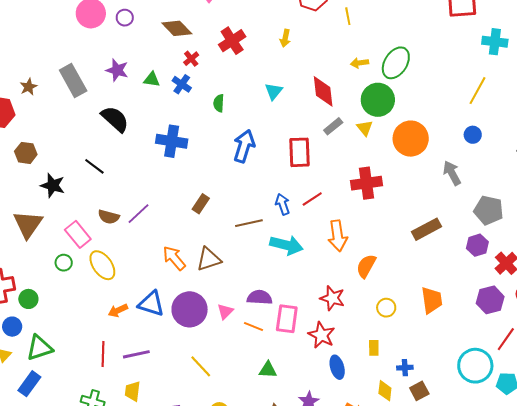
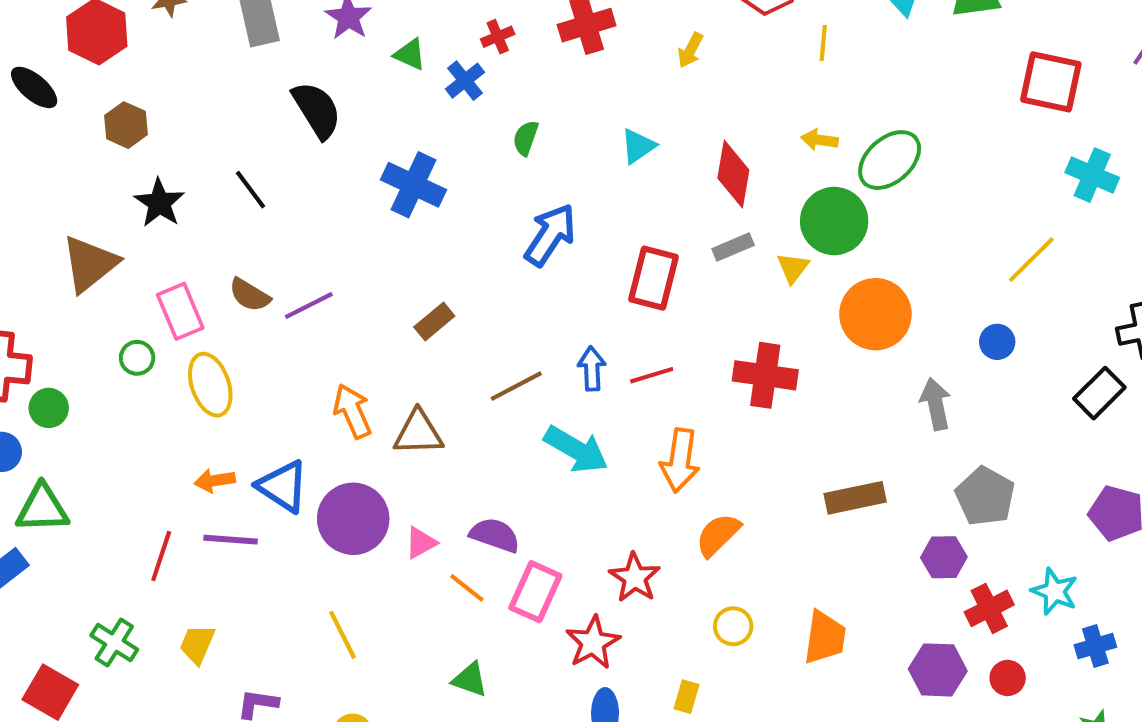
brown line: (249, 223) -> (516, 386), turned -32
purple line: (136, 354) -> (231, 540), moved

